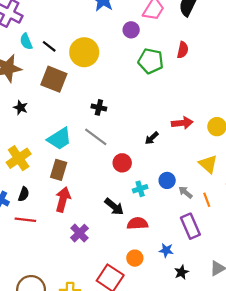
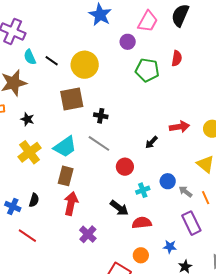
brown square: (54, 79) -> (72, 99), moved, turned -30
yellow cross: (19, 158) -> (30, 152), moved
red line: (25, 220) -> (27, 236), moved, turned 30

